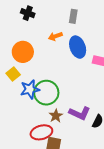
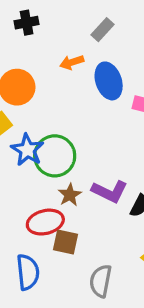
black cross: (28, 13) -> (27, 23), turned -32
gray rectangle: (73, 16) -> (102, 30), turned 32
blue star: (30, 89) -> (27, 150), turned -30

